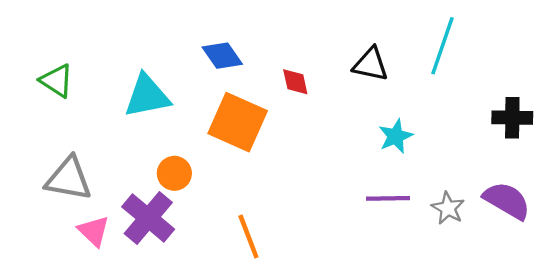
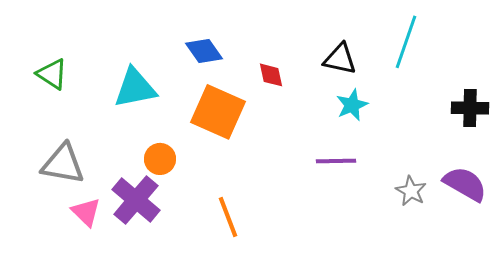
cyan star: (396, 136) -> (352, 105), moved
purple line: (388, 198) -> (336, 161), moved

